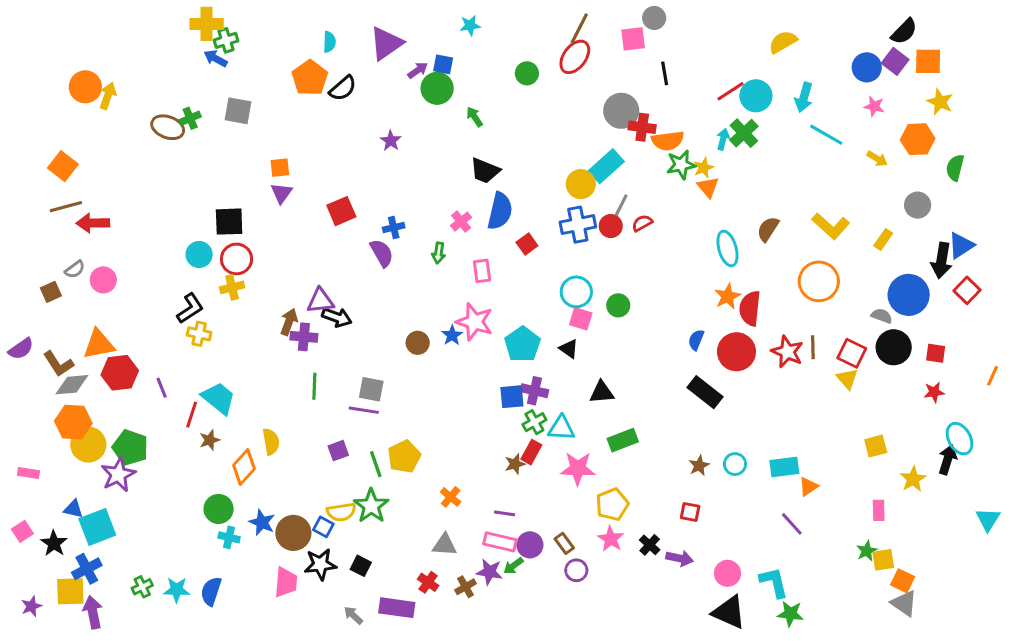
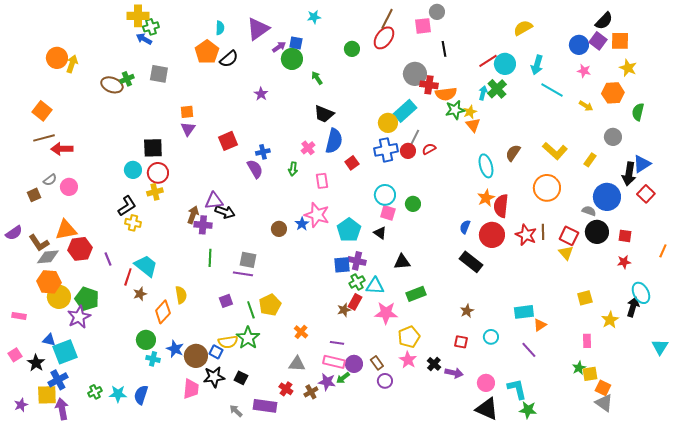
cyan circle: (735, 464) -> (491, 337), moved

